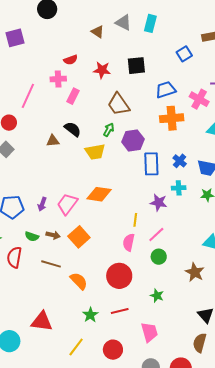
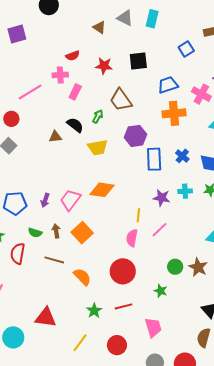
pink line: (28, 96) -> (30, 92), turned 35
green arrow: (109, 130) -> (98, 116), moved
cyan cross: (179, 188) -> (185, 191), moved
brown arrow: (53, 235) -> (56, 231), turned -112
green circle: (159, 257) -> (175, 267), moved

